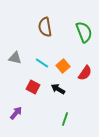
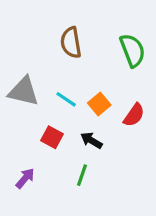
gray triangle: (15, 58) -> (24, 91), size x1.5
green line: (65, 119) -> (82, 175), moved

